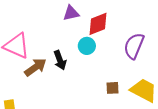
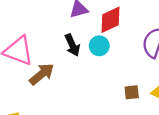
black arrow: (60, 60) -> (72, 45), moved

